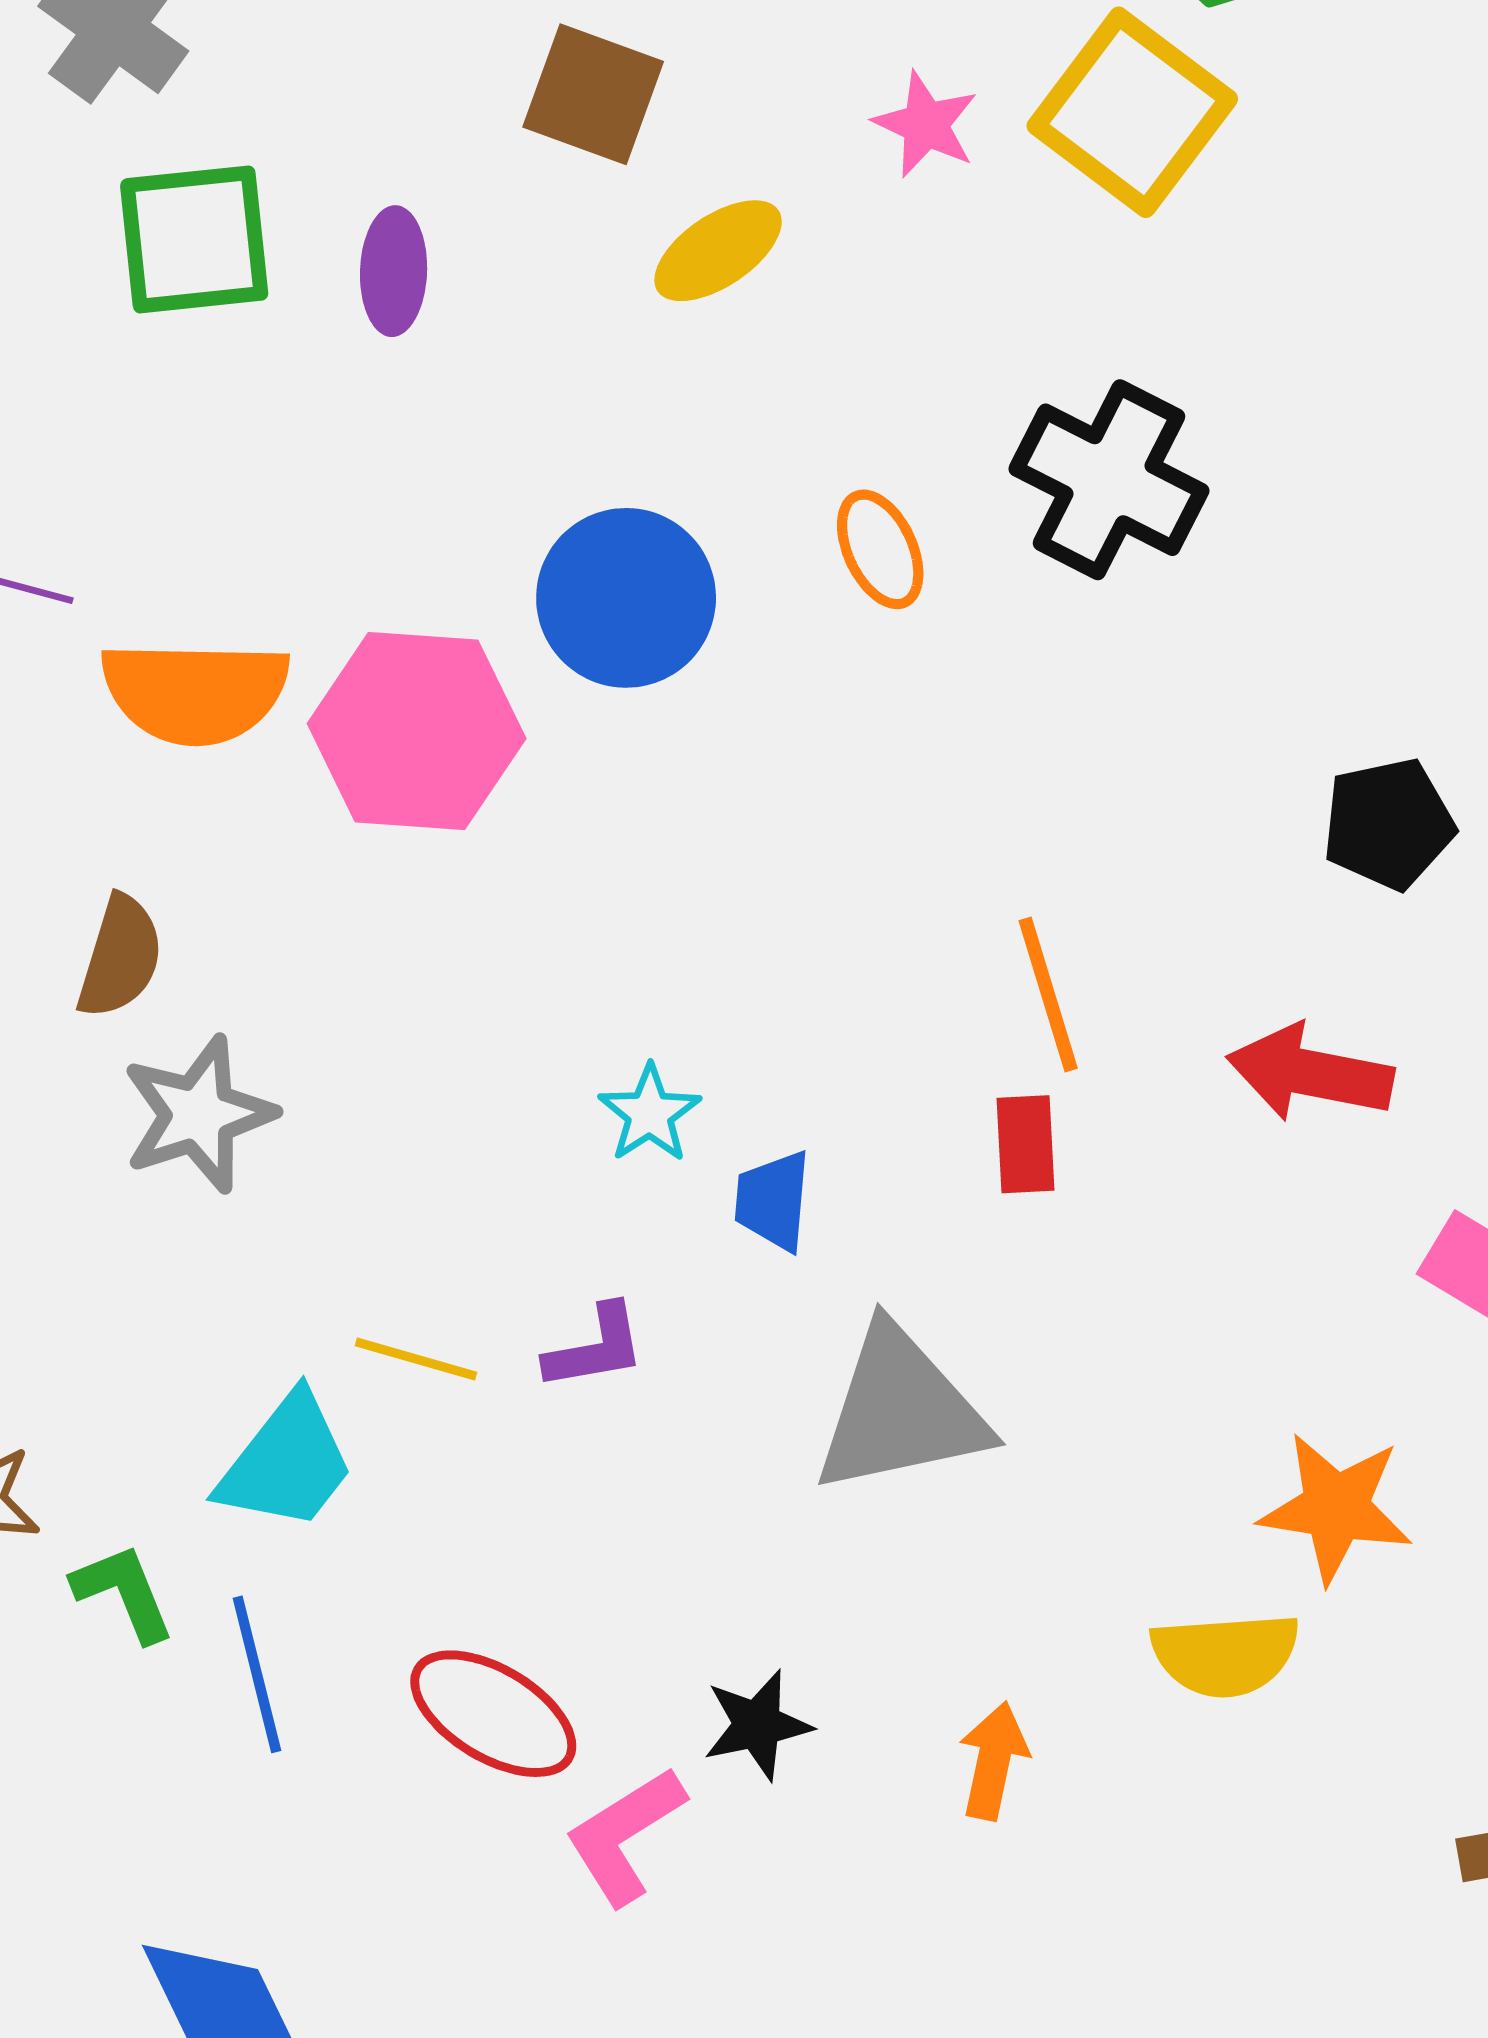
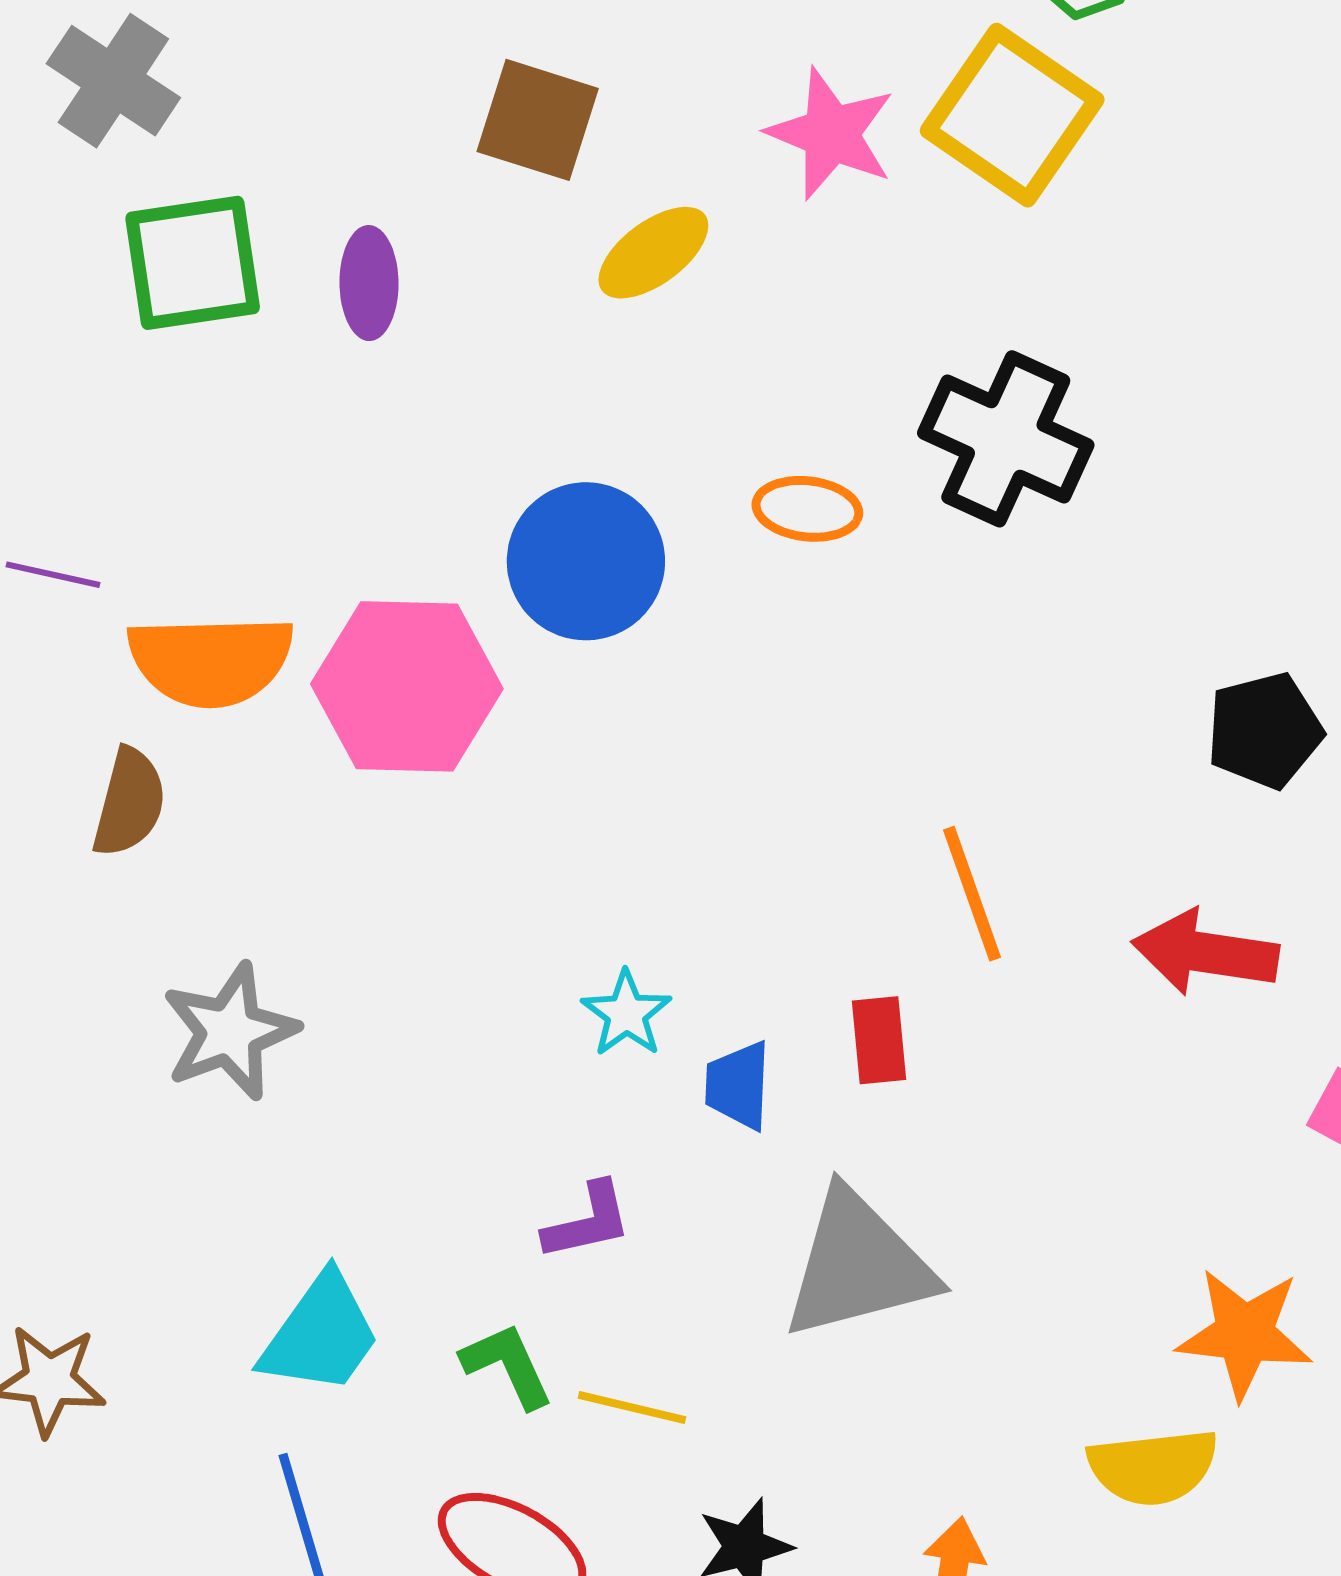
pink star: (926, 125) -> (831, 134), size x1.4
orange ellipse: (880, 549) -> (807, 509), turned -56
brown semicircle: (120, 957) -> (129, 803), moved
red rectangle: (1026, 1144) -> (879, 1040), moved
yellow line: (416, 1359) -> (632, 1408), moved
green L-shape: (124, 1593) -> (507, 1365), moved

